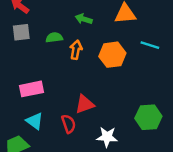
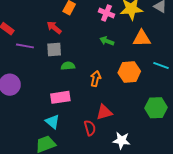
green semicircle: (54, 37) -> (68, 66), moved
orange arrow: (76, 50) -> (96, 79), moved
green hexagon: (148, 117) -> (156, 108), moved
cyan triangle: (35, 121) -> (53, 122), moved

